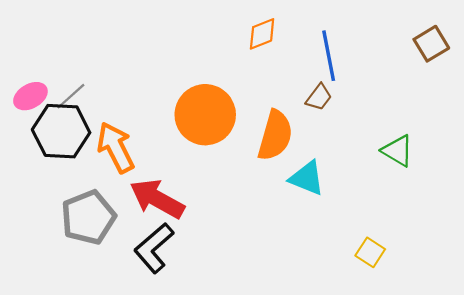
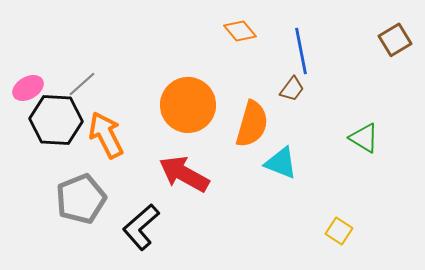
orange diamond: (262, 34) -> (240, 31), turned 72
gray line: (71, 96) -> (82, 84), moved
red arrow: (157, 199) -> (184, 174), moved

